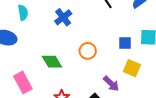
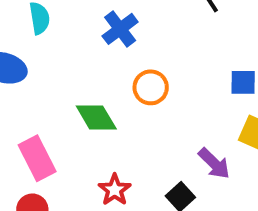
orange circle: (88, 51) -> (151, 87), moved

